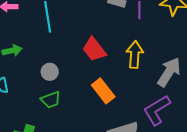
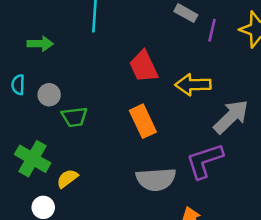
yellow arrow: (135, 54) -> (193, 85), turned -108
gray circle: (50, 72) -> (49, 95), moved

